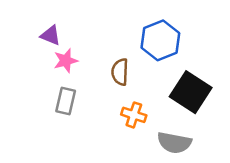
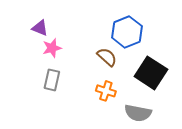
brown semicircle: (120, 72) -> (107, 57), moved, turned 130

